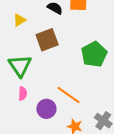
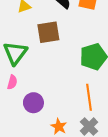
orange line: (68, 95) -> (89, 97), moved, turned 35

